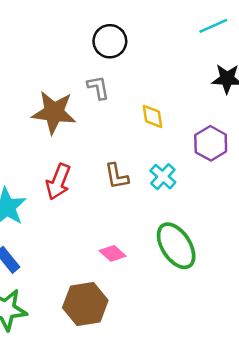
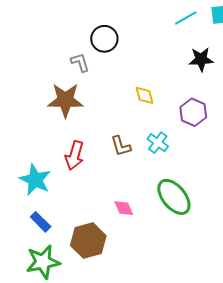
gray L-shape: (98, 87) -> (80, 62), moved
pink diamond: (113, 253) -> (124, 208), turned 30
brown hexagon: (85, 304) -> (88, 241), moved

